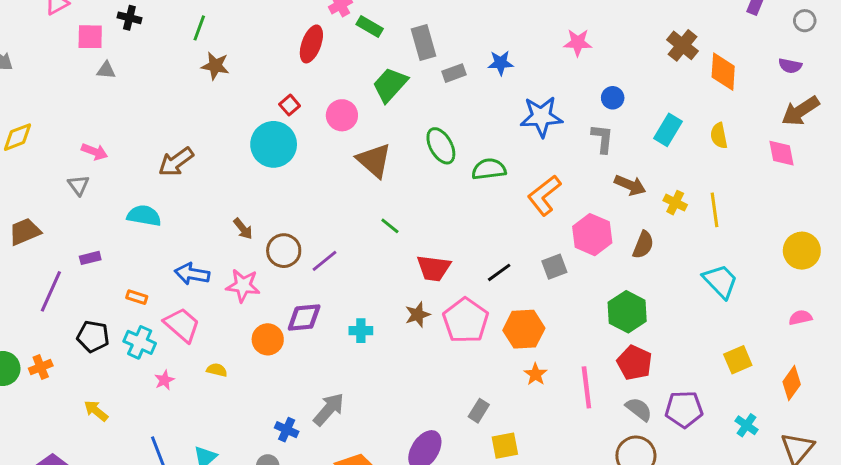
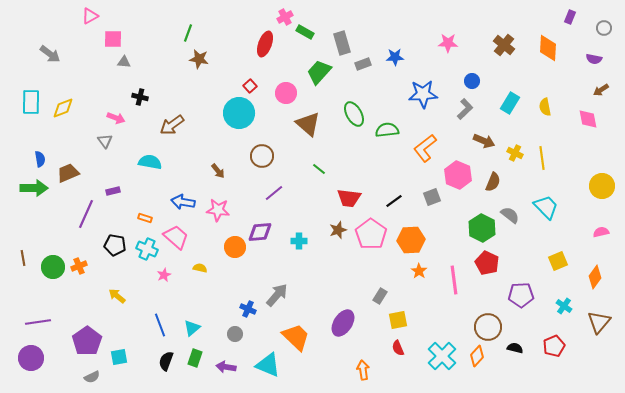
black cross: (129, 18) -> (140, 97), moved
brown cross: (682, 45) -> (504, 45), moved
orange diamond: (723, 72) -> (548, 48), moved
brown arrow: (800, 111) -> (601, 90), size x0.6
gray L-shape: (602, 139) -> (465, 109), turned 40
brown circle: (284, 251) -> (262, 156), moved
gray semicircle: (639, 409) -> (510, 215), moved

